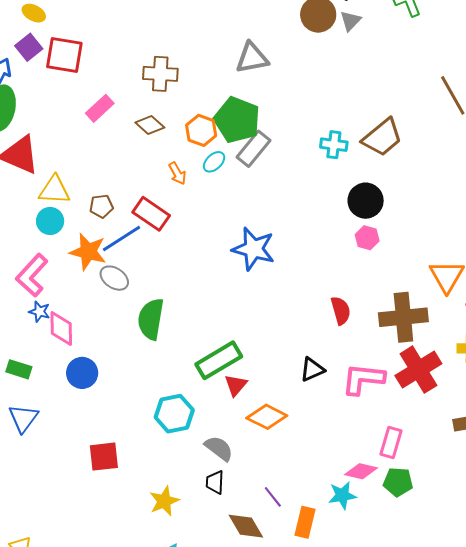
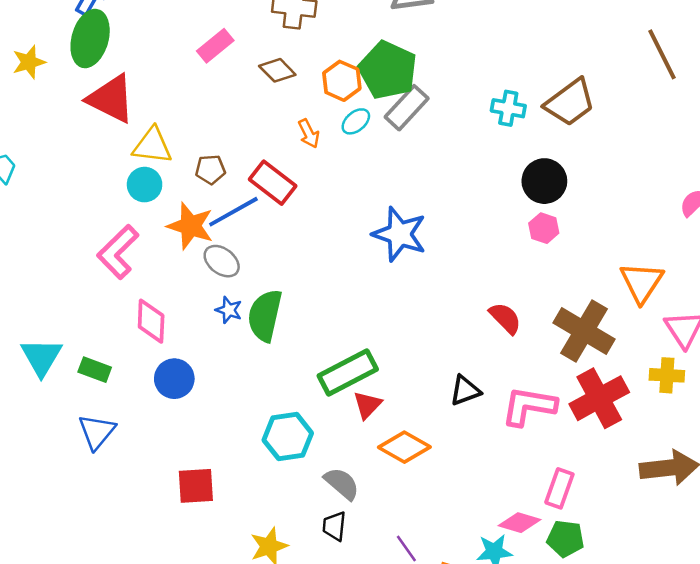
red semicircle: (341, 311) -> (505, 318), turned -32
blue star: (39, 312) -> (229, 310), moved
brown cross: (403, 317) -> (584, 331), turned 33

